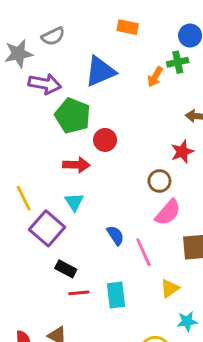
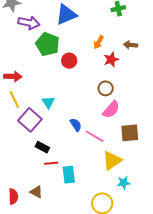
orange arrow: (155, 77) -> (99, 42), moved
red star: (182, 152) -> (111, 59), moved
red arrow: (76, 165) -> (13, 76), moved
pink line: (143, 252) -> (95, 136), turned -36
yellow triangle: (170, 288) -> (112, 161), size x1.5
cyan rectangle: (116, 295) -> (69, 175), moved

